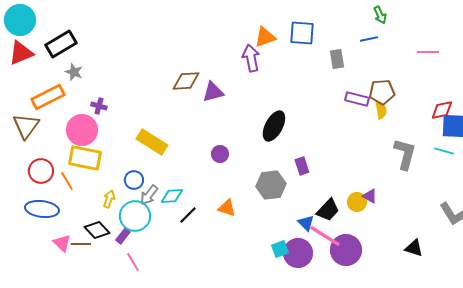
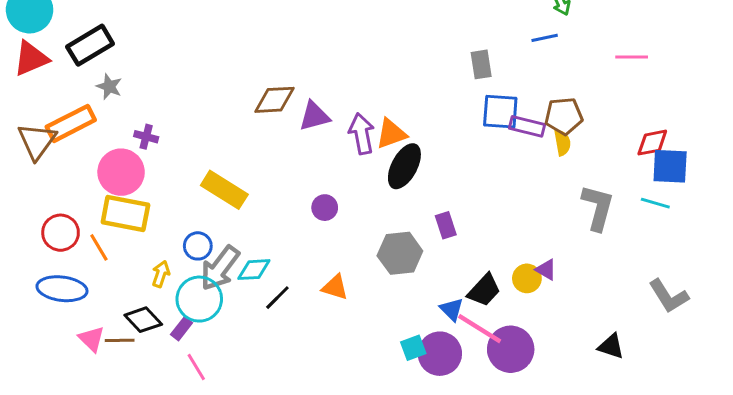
blue square: (302, 33) -> (500, 112), moved
orange triangle: (265, 37) -> (391, 134), moved
purple arrow: (251, 58) -> (362, 134), moved
gray rectangle: (337, 59) -> (481, 64), moved
brown triangle: (26, 126) -> (37, 141), moved
gray arrow: (149, 195) -> (220, 268), size x1.5

